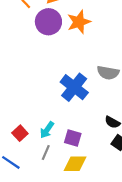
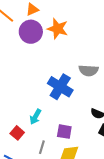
orange star: (79, 22) -> (58, 29), turned -30
cyan arrow: (47, 130) -> (35, 117), moved

